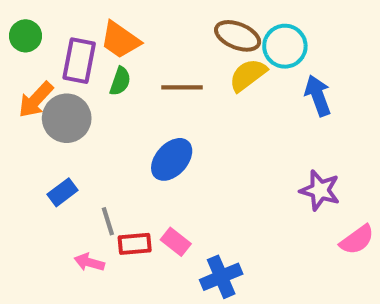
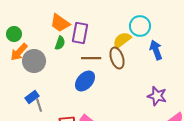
green circle: (25, 36) -> (14, 34), moved
brown ellipse: (238, 36) -> (117, 58), moved, turned 50
purple rectangle: (79, 61) -> (80, 33), moved
brown line: (182, 87) -> (91, 58), moved
gray line: (108, 221) -> (39, 105), moved

